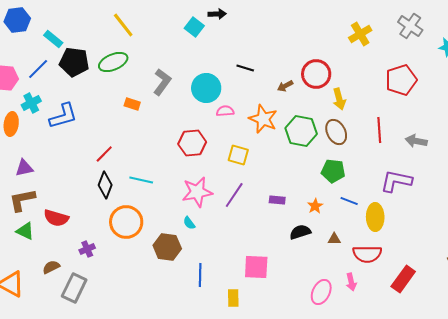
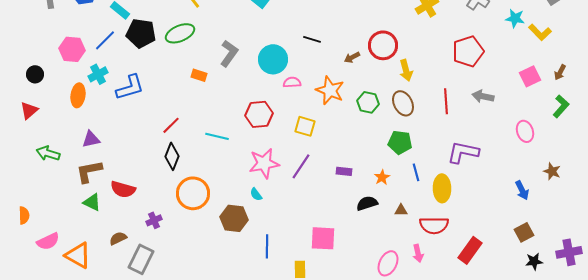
green hexagon: (301, 131) -> (368, 102), size x0.7
gray arrow: (416, 141) -> (483, 96), moved
cyan line: (141, 180) -> (217, 136), moved
blue line: (349, 201) -> (416, 172), turned 54

